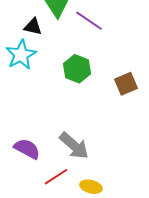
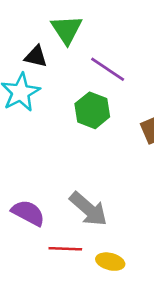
purple line: (89, 21) -> (108, 69), moved
red line: (56, 177) -> (65, 249), turned 35

